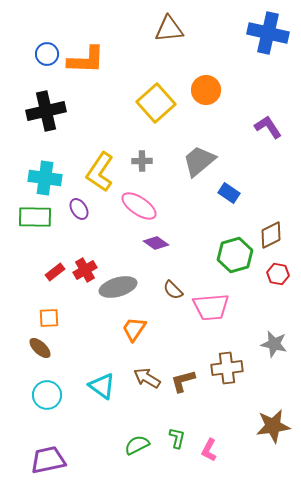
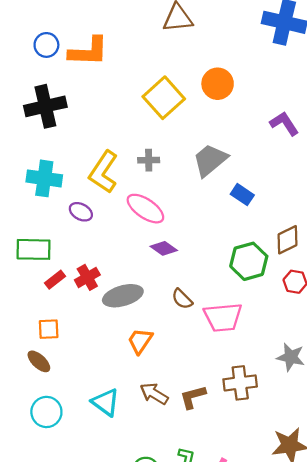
purple ellipse: (79, 209) -> (81, 212), turned -30
green rectangle: (35, 217) -> (34, 249), moved

